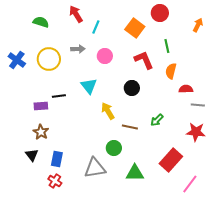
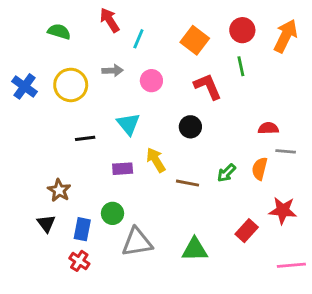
red circle: (160, 13) -> (242, 30), moved
orange arrow: (198, 25) -> (286, 36), size x1.6
orange semicircle: (171, 71) -> (260, 169), moved
purple rectangle: (41, 106) -> (123, 169), moved
red star: (196, 132) -> (283, 210), moved
green circle: (114, 148) -> (113, 213), moved
red rectangle: (171, 160) -> (247, 231), size x0.7
pink line: (190, 184) -> (291, 265), moved, turned 48

